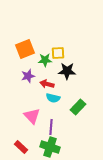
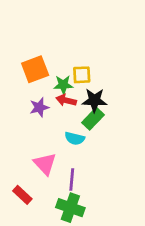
red arrow: (47, 84) -> (66, 100), moved
green rectangle: (78, 107) -> (93, 119), moved
red rectangle: (21, 147) -> (22, 195), moved

